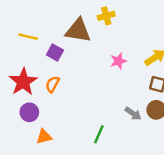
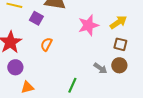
pink star: (118, 61) -> (88, 25), size x1.5
orange semicircle: (52, 84) -> (46, 44), moved

